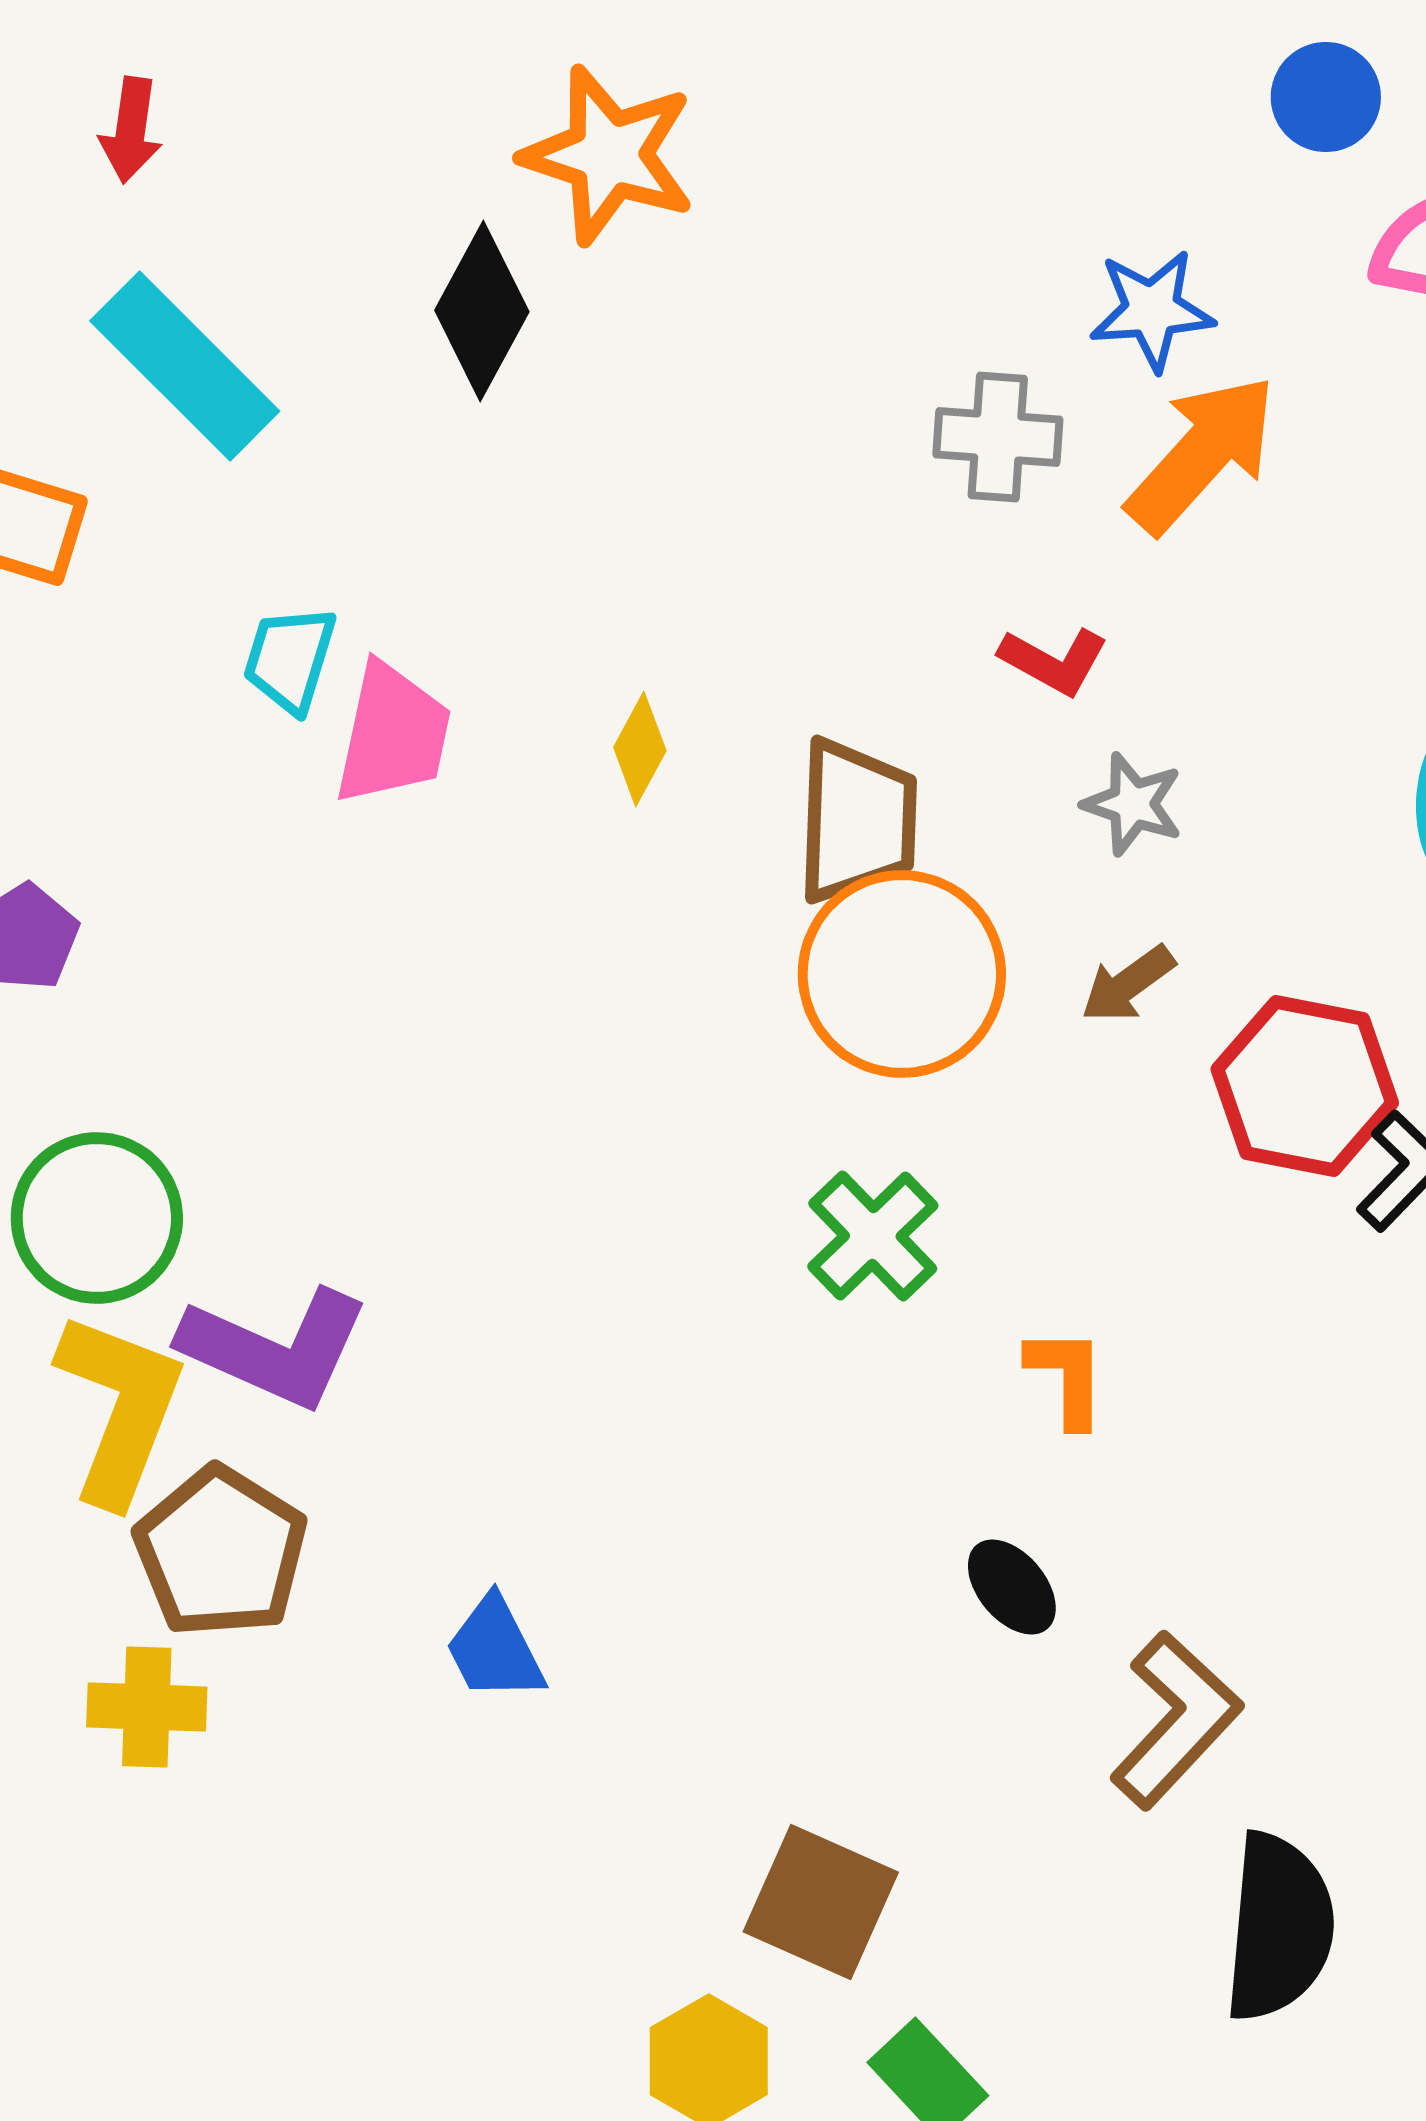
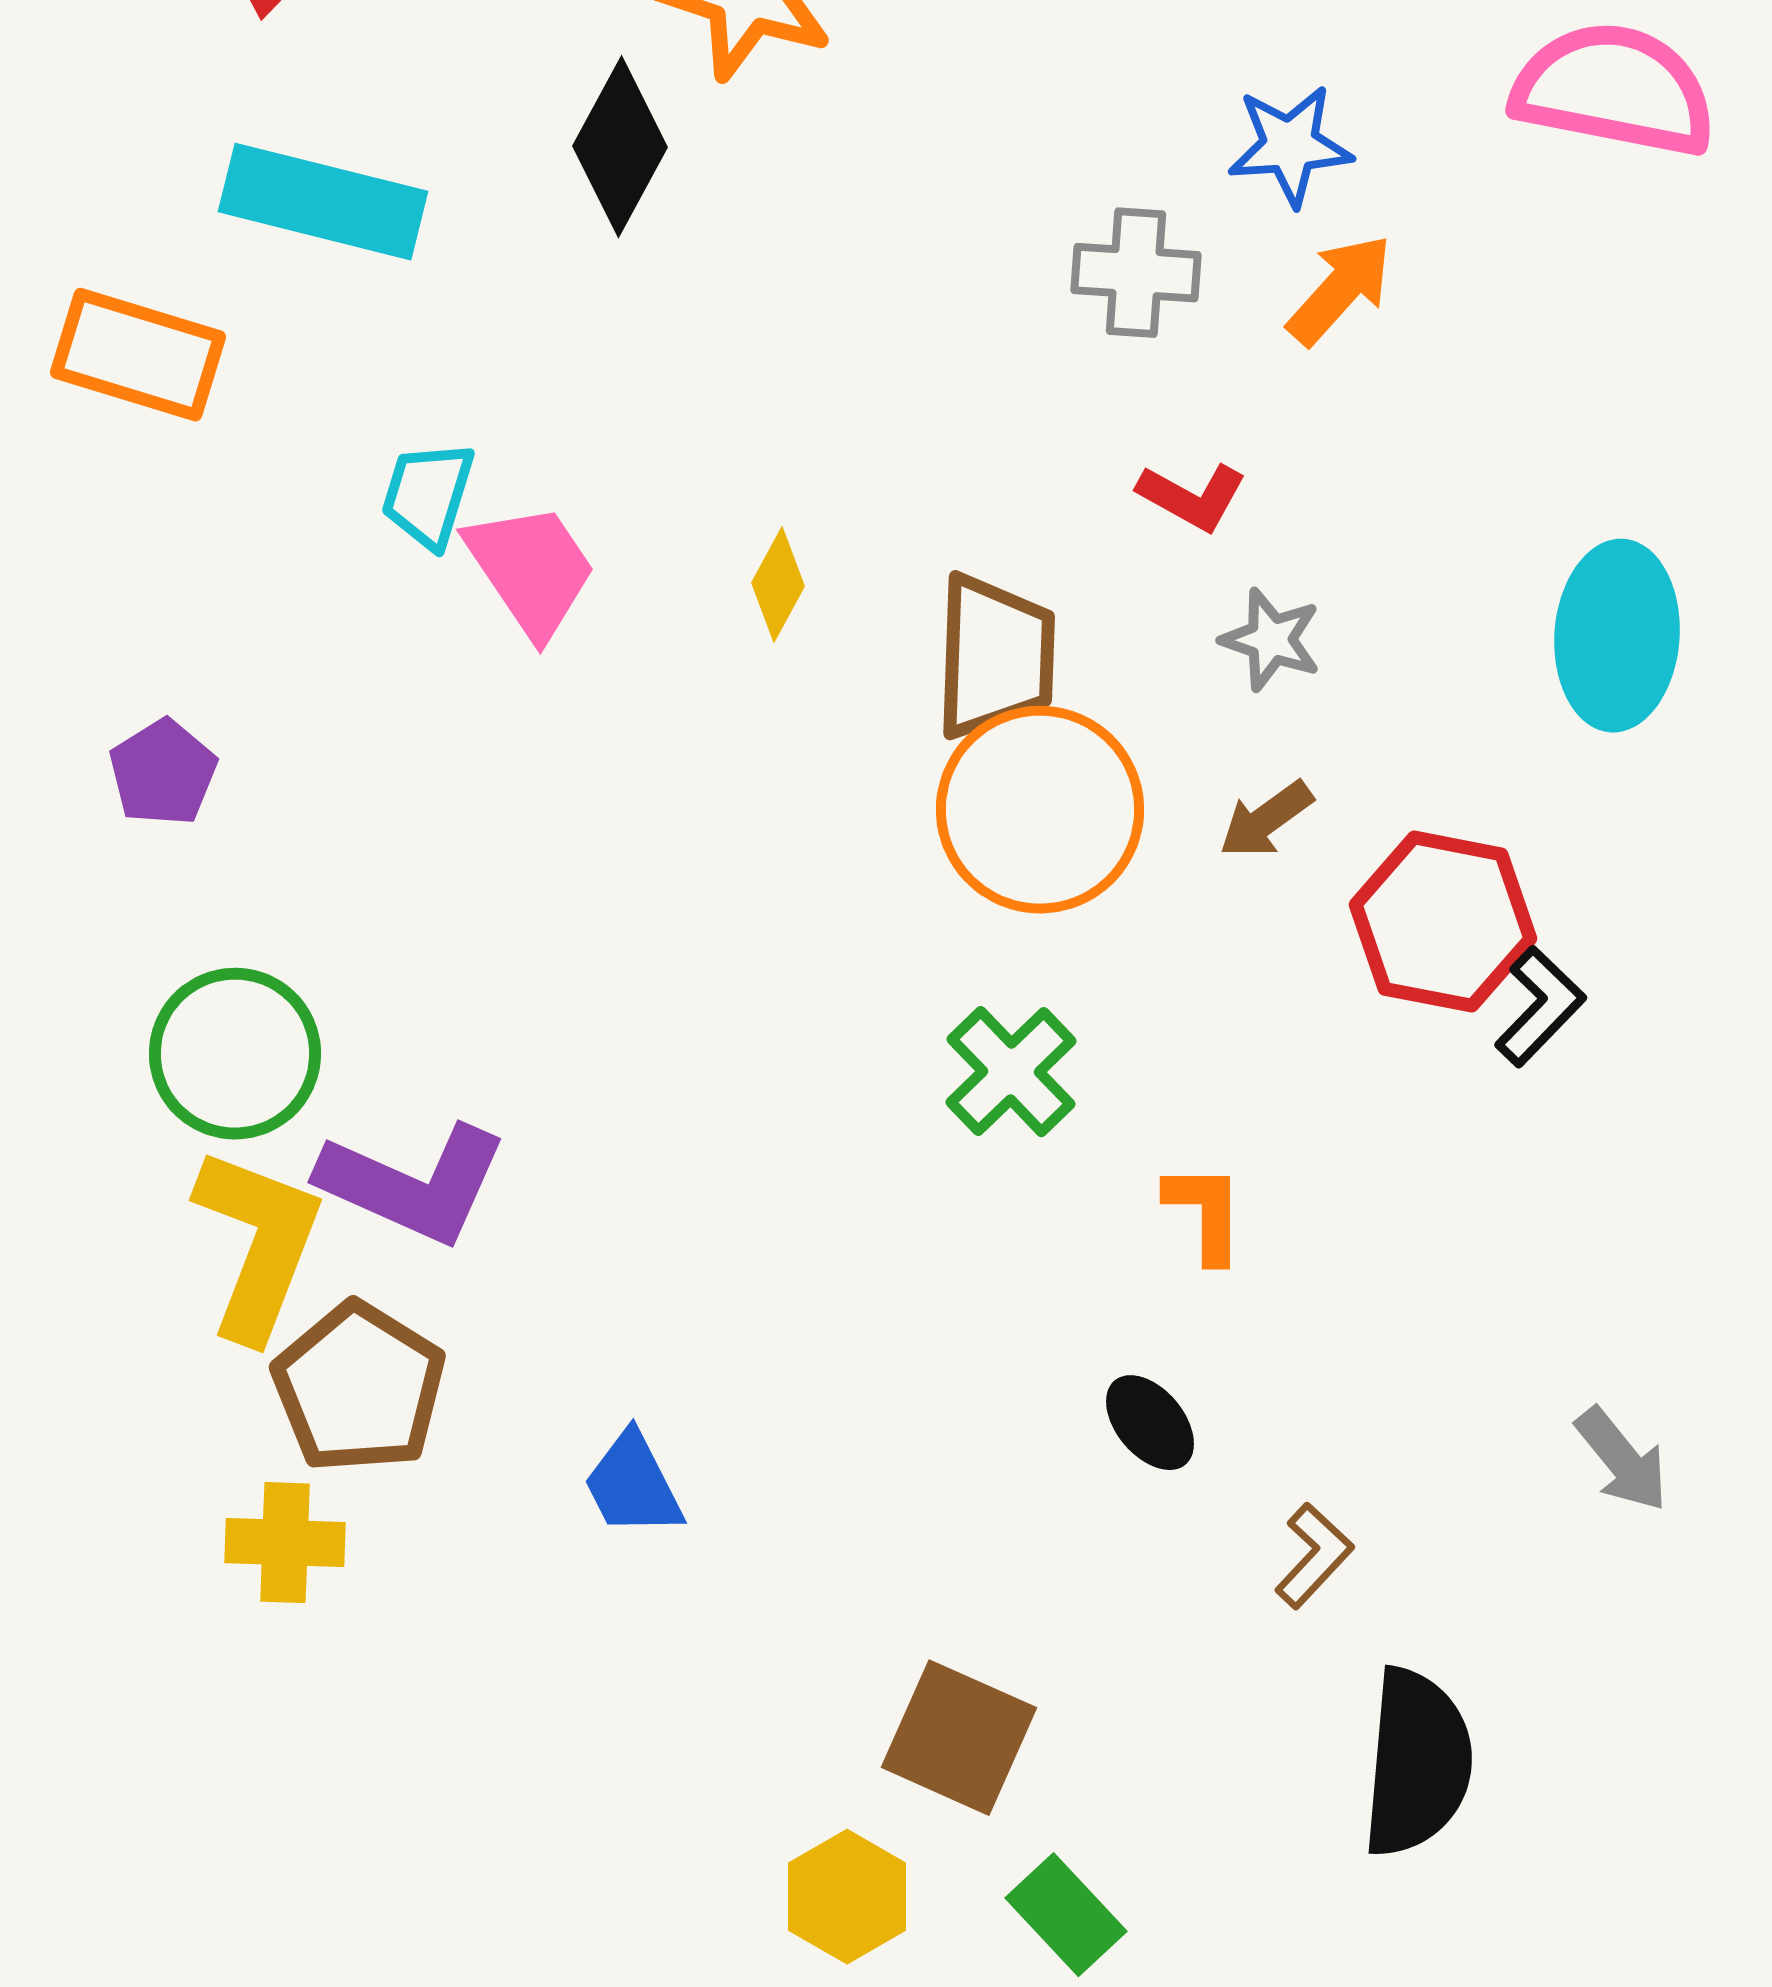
cyan rectangle: (185, 366) -> (323, 202), turned -31
orange arrow: (1202, 454) -> (1340, 290), size x0.7
pink trapezoid: (393, 734) -> (531, 570), turned -46
brown L-shape: (1176, 1720) -> (1314, 1556), size x0.6

